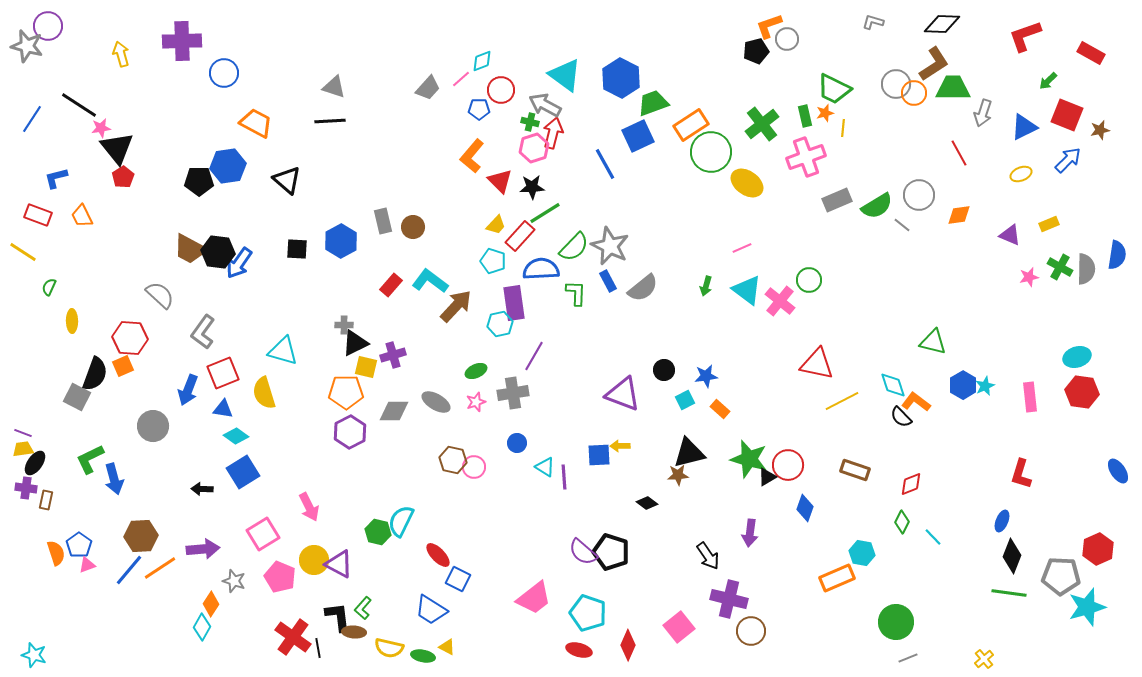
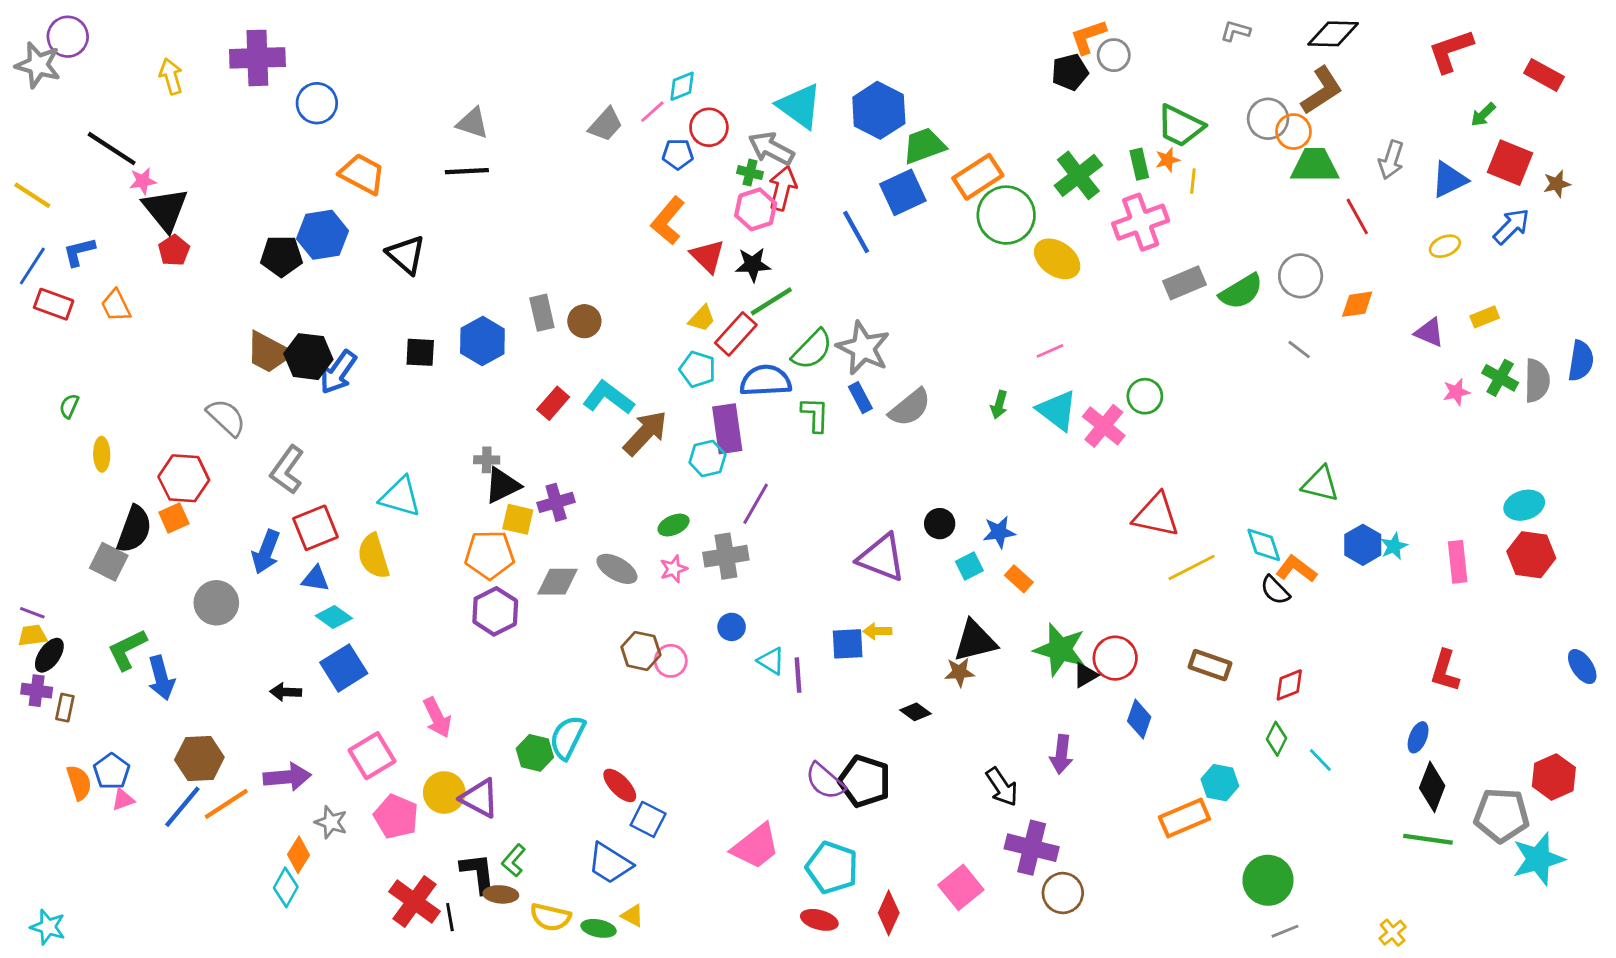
green trapezoid: (953, 88) -> (1315, 165), moved
blue line: (32, 119) -> (32, 266), moved
gray line: (902, 225) -> (1299, 349), moved
yellow line: (23, 252) -> (32, 195), moved

